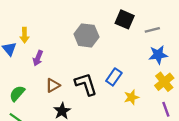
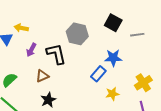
yellow arrow: (24, 35) -> (21, 28), turned 96
blue star: (158, 55) -> (113, 58), moved
black L-shape: (86, 84) -> (56, 54), moved

